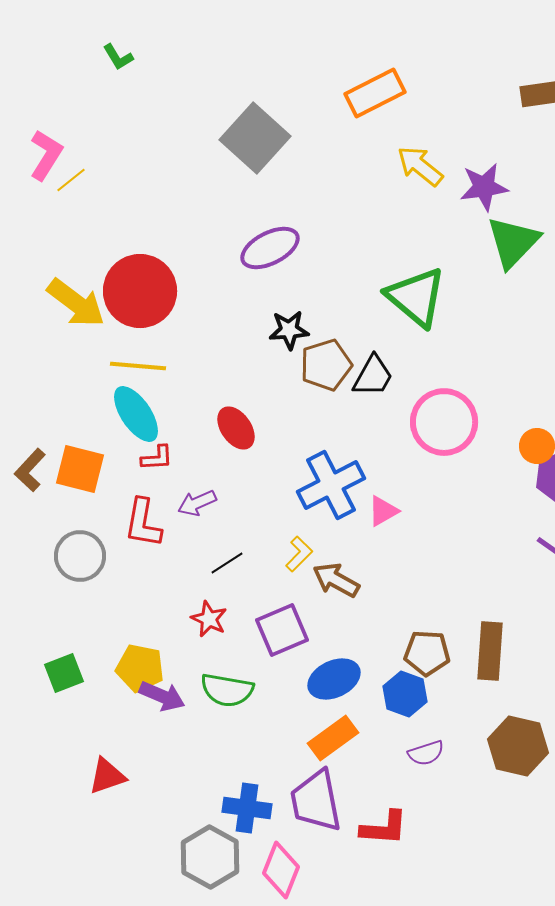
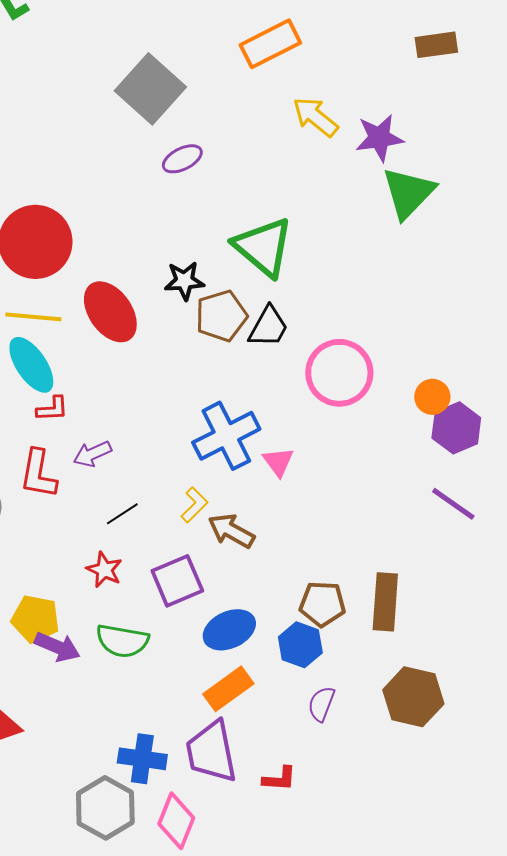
purple ellipse: (270, 248) -> (182, 159), moved, size x0.7
green triangle: (416, 297) -> (263, 247), moved
red ellipse: (236, 428) -> (110, 312), moved, size x1.4
pink triangle: (383, 511) -> (278, 462), turned -36
purple semicircle: (426, 753) -> (321, 704), turned 129
red L-shape: (384, 828) -> (279, 779), size x0.7

